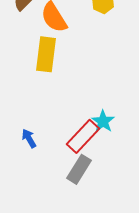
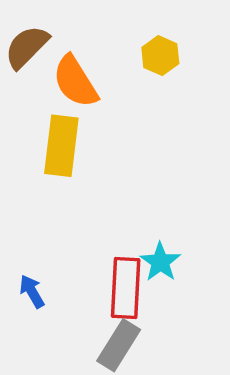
red rectangle: (83, 136) -> (126, 288), turned -40

